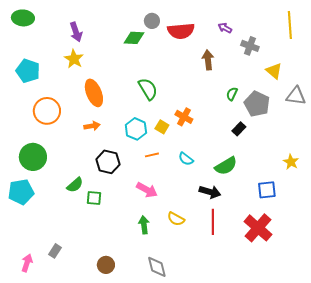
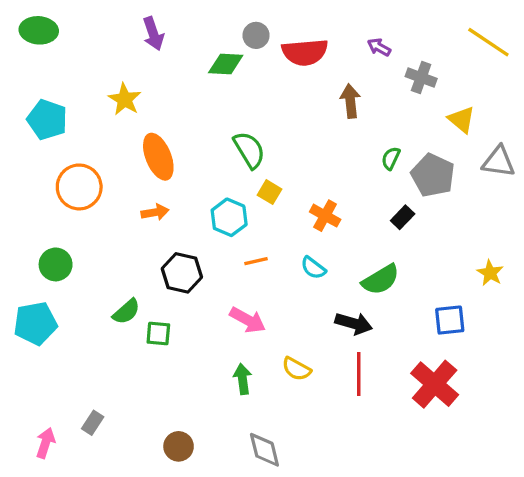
yellow line: (290, 25) -> (488, 42), turned -52
purple arrow: (76, 32) -> (153, 34), moved
orange cross: (184, 117) -> (325, 216), moved
yellow square: (162, 127) -> (269, 192), moved
green circle: (33, 157) -> (56, 264), size x0.7

